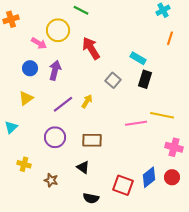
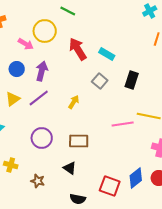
cyan rectangle: (138, 58) -> (107, 54), moved
purple line: (63, 104) -> (39, 98), moved

